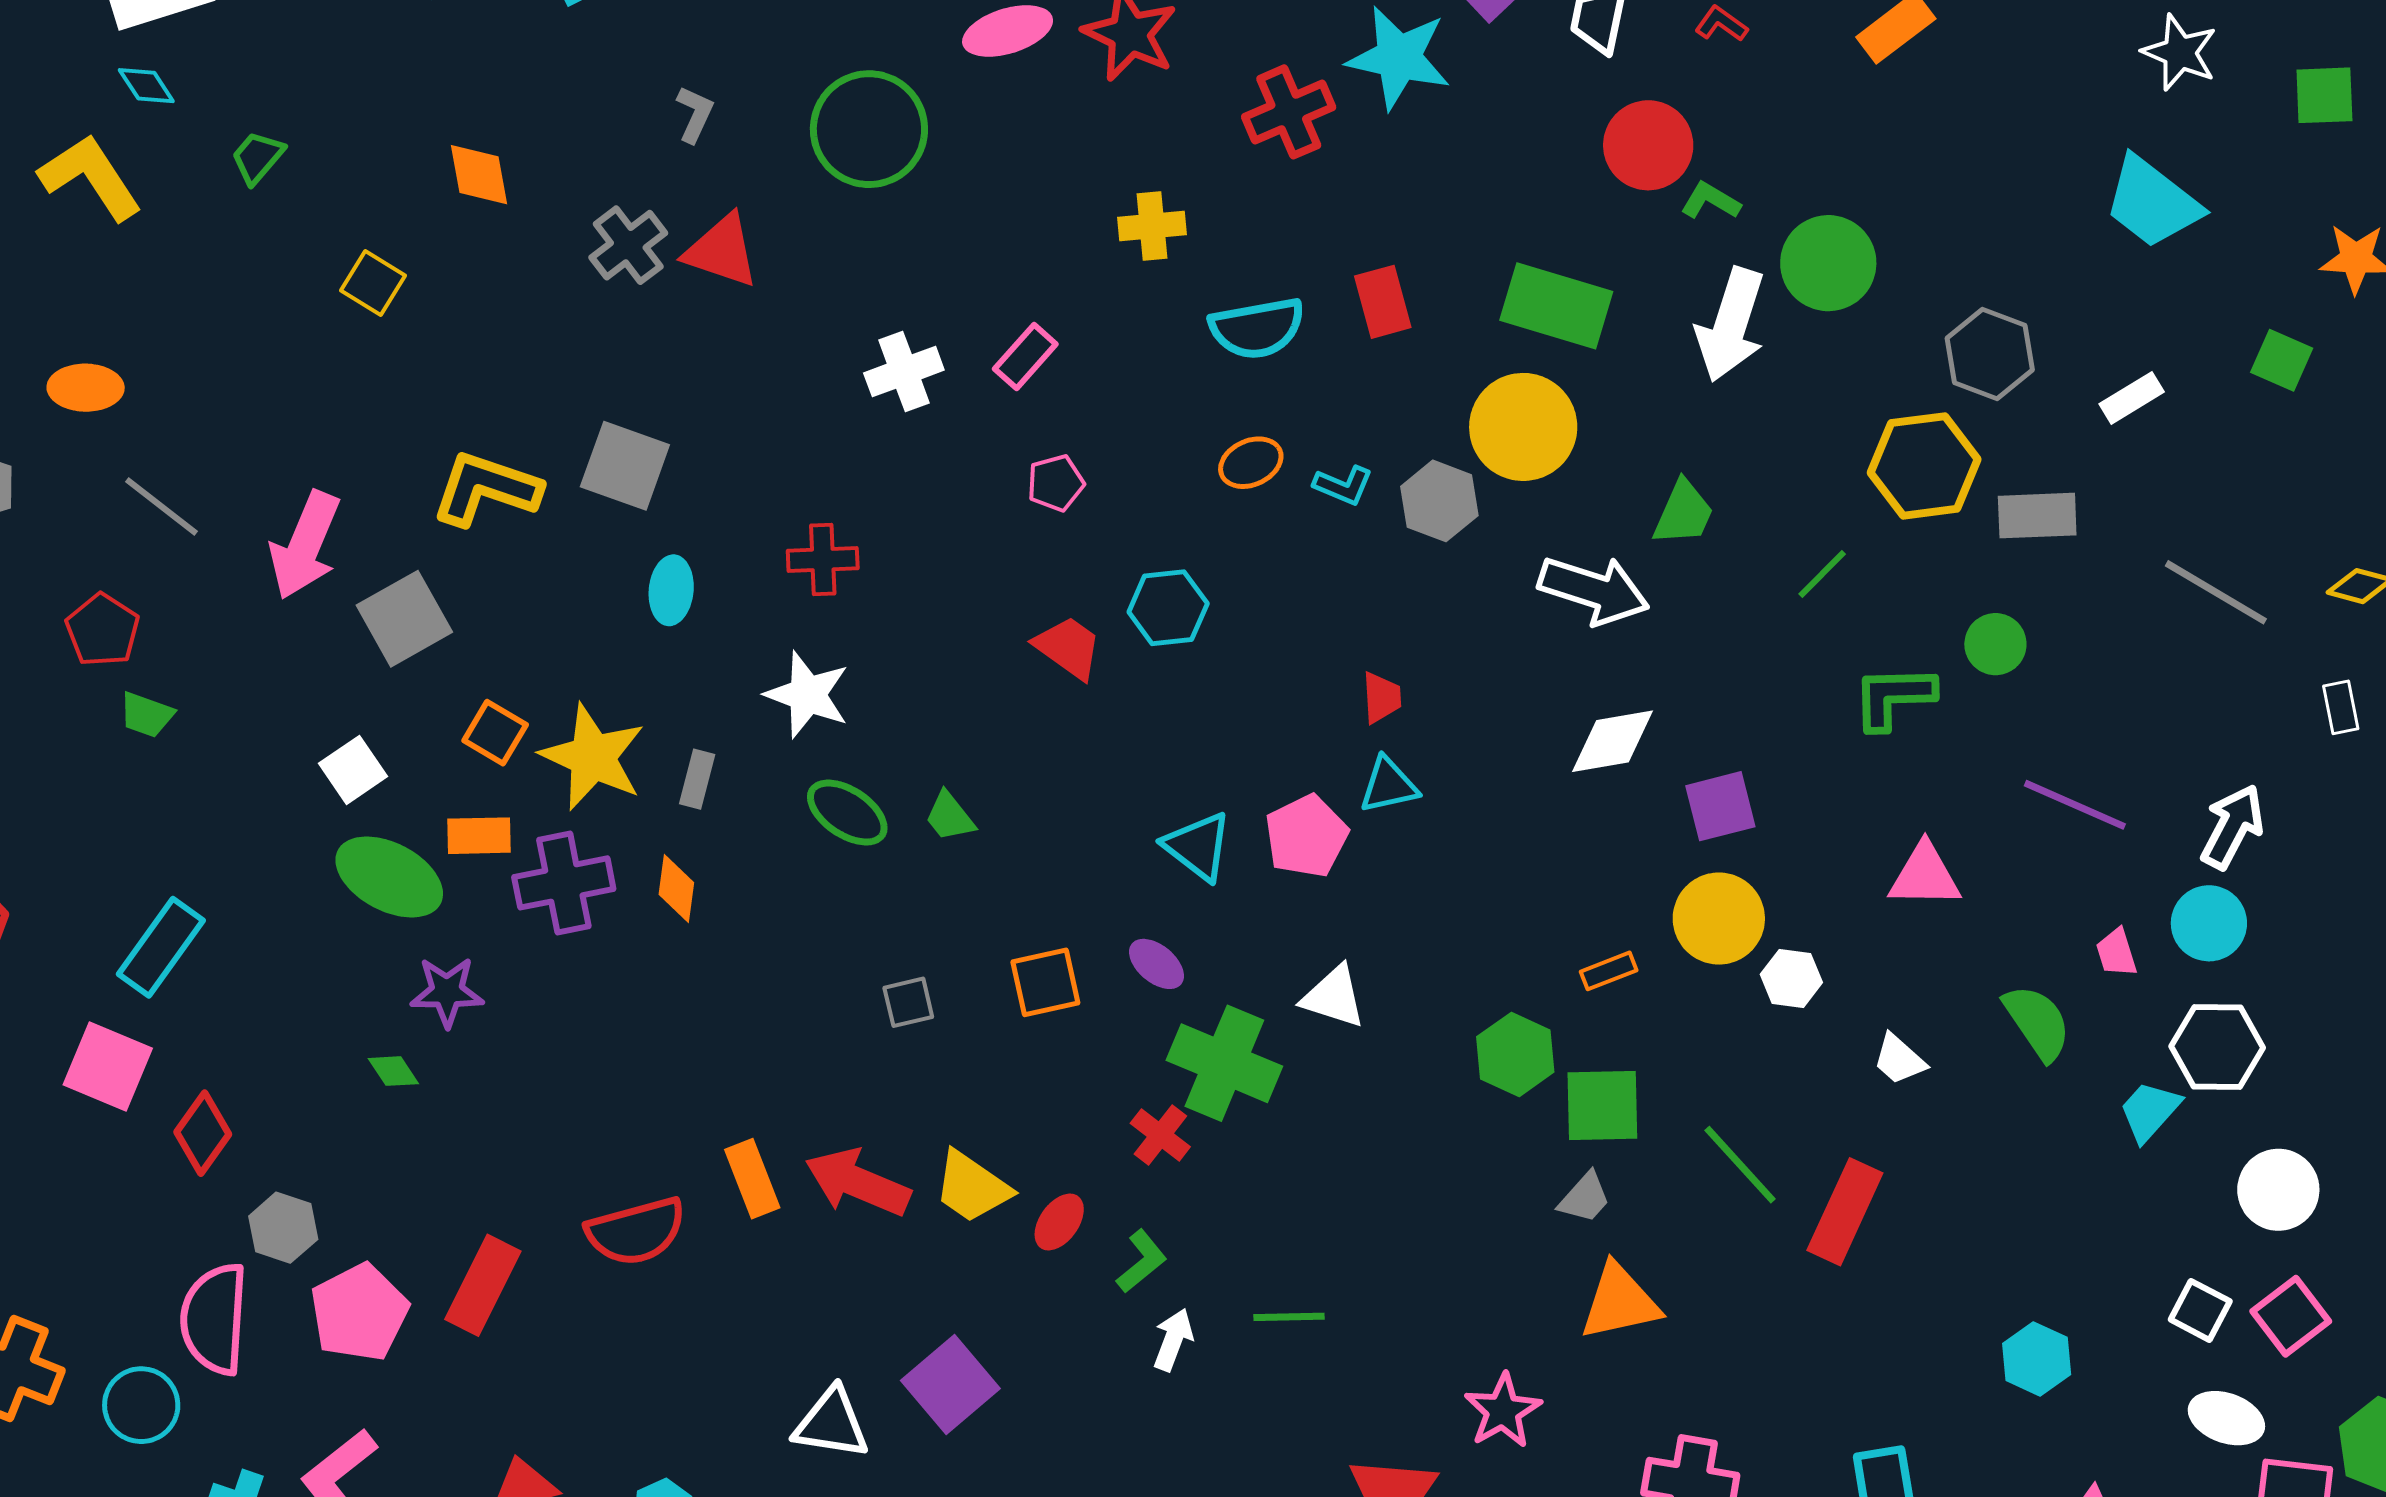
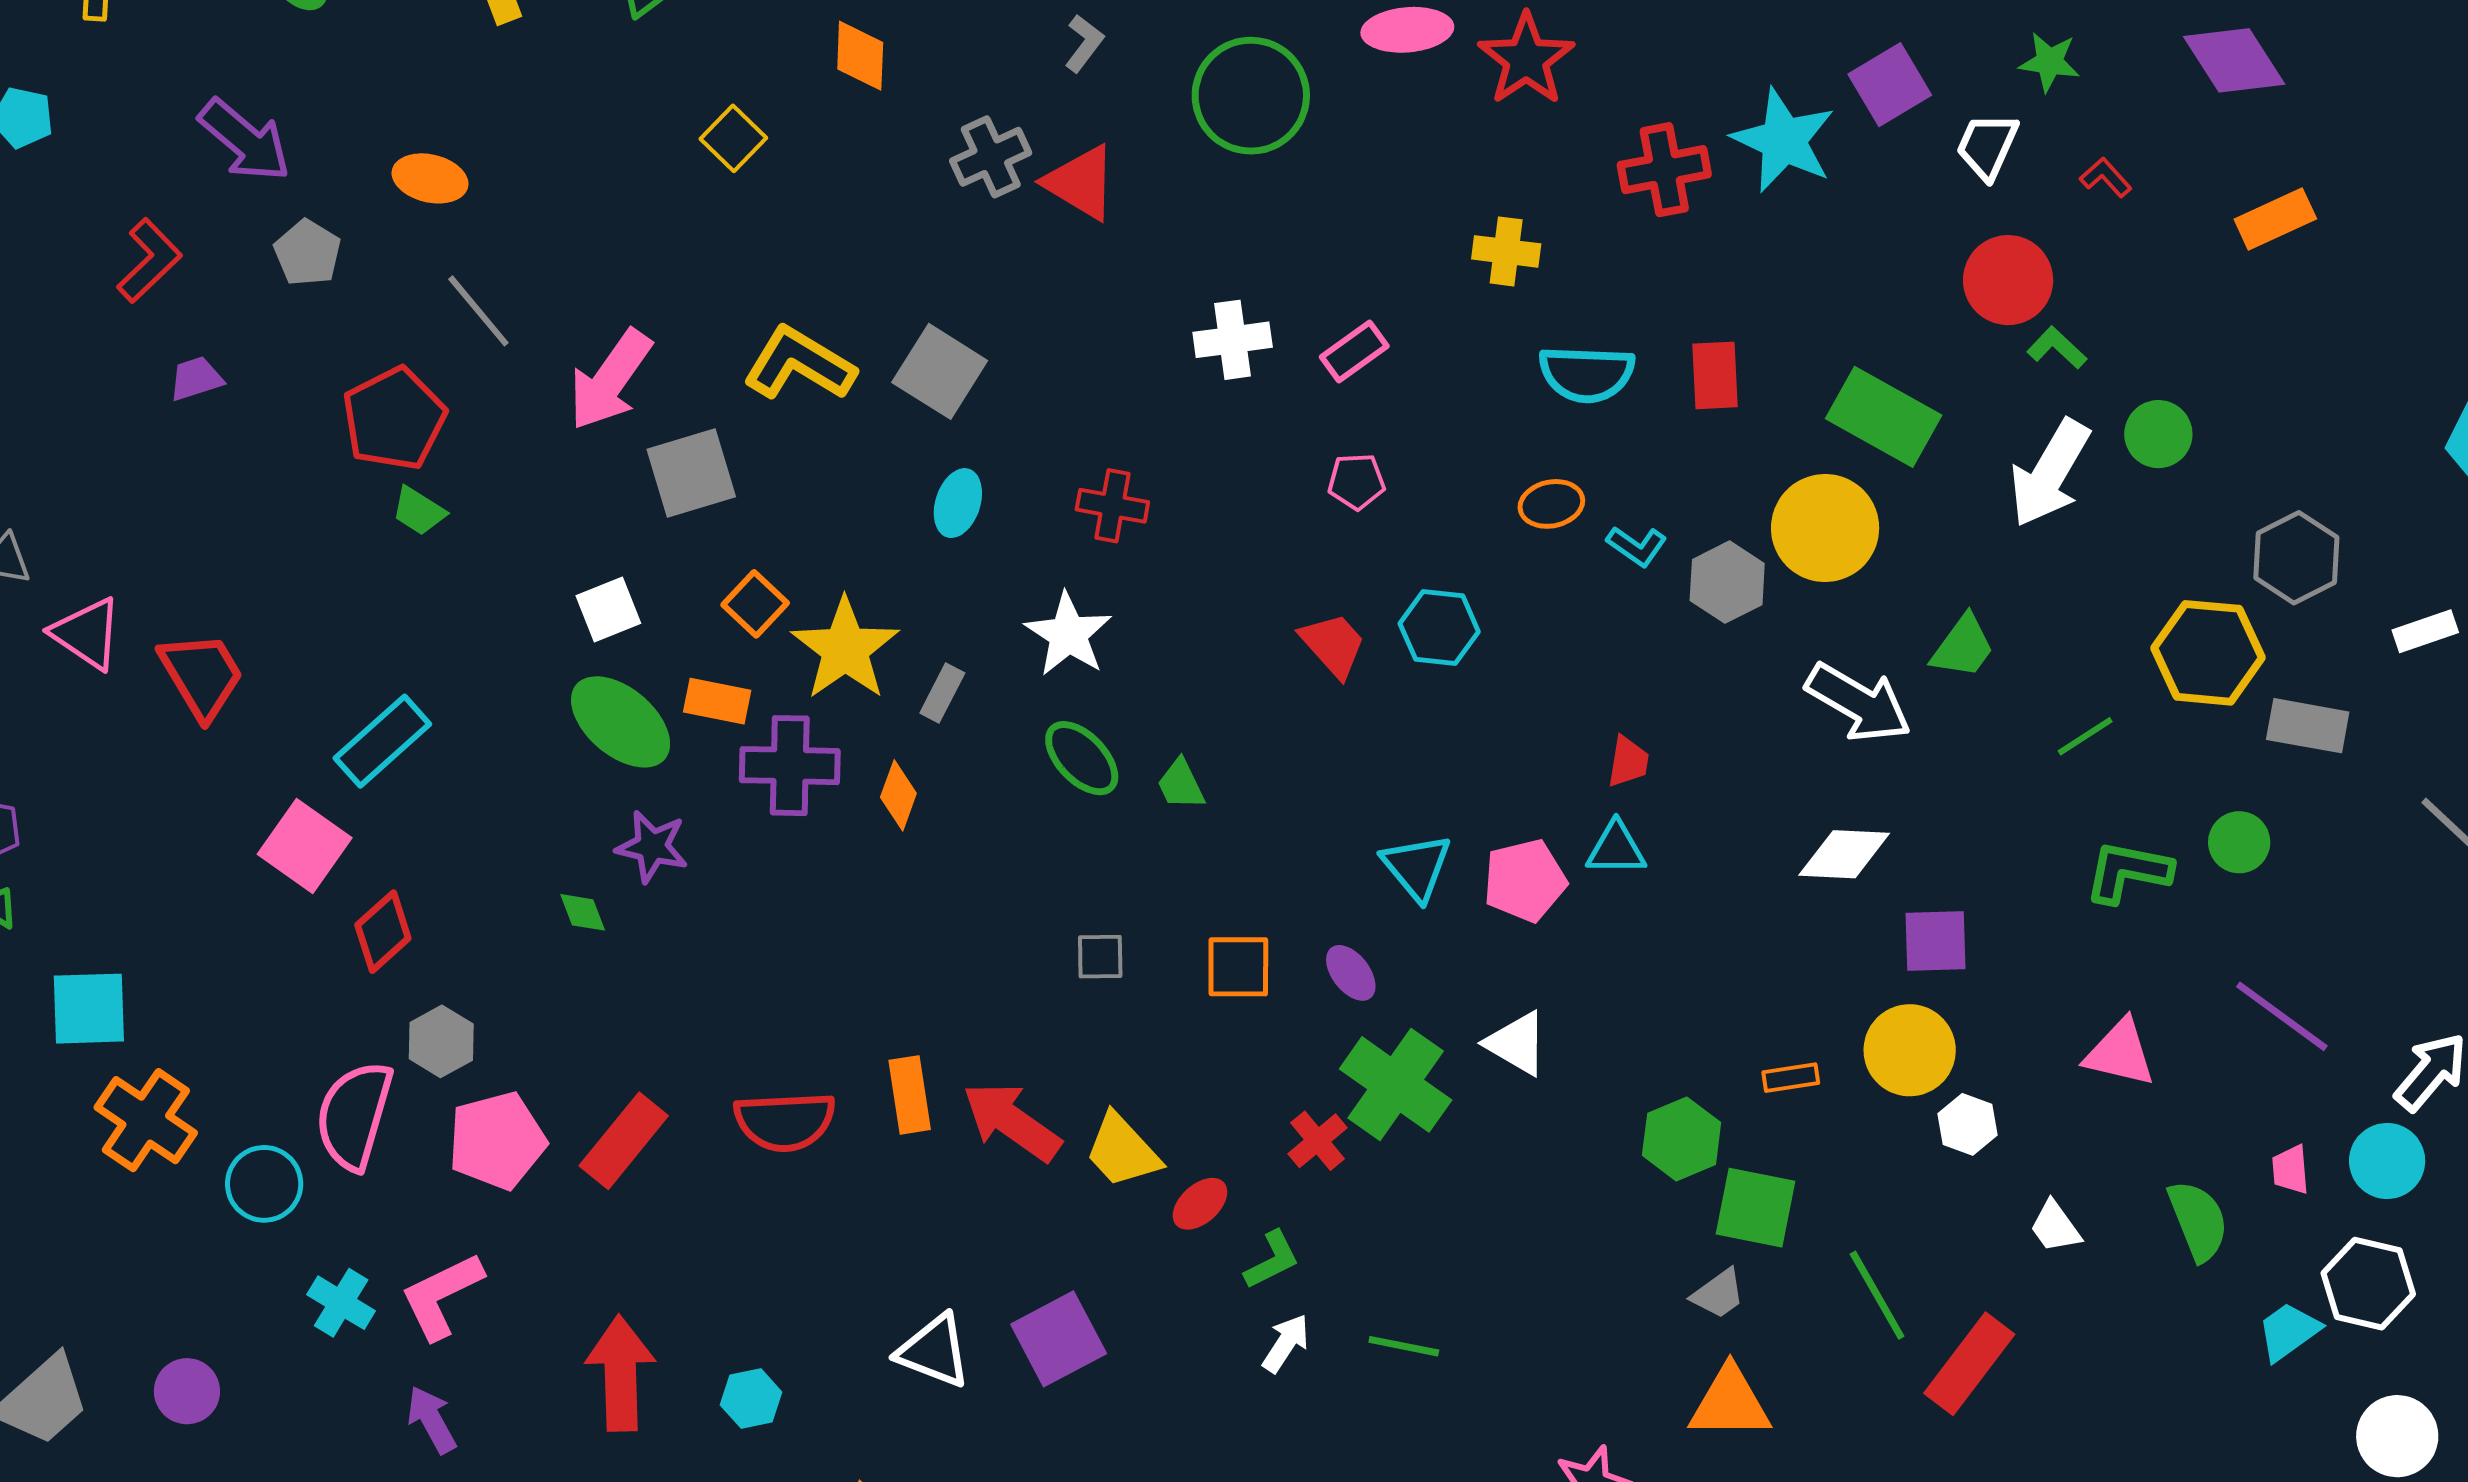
green circle: (1828, 263) -> (2158, 434), size x0.7
red pentagon: (103, 630) -> (394, 419), size x1.4

